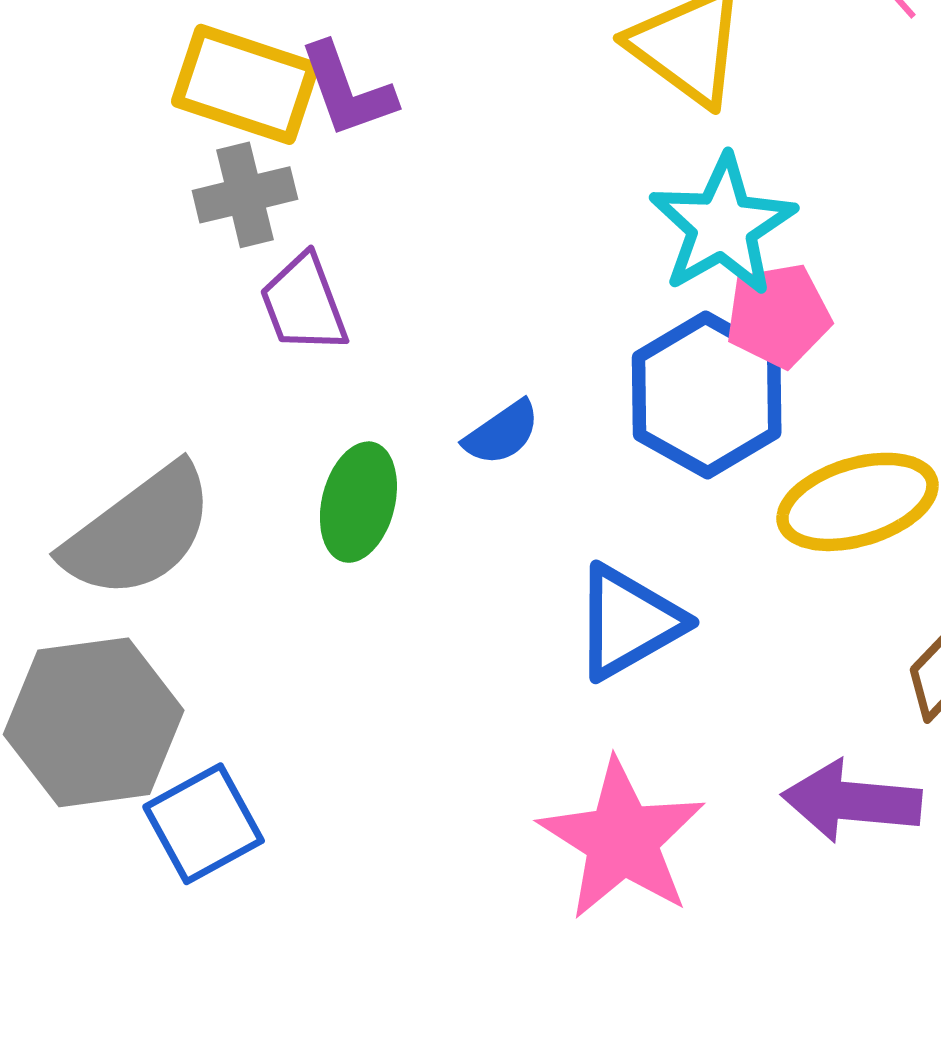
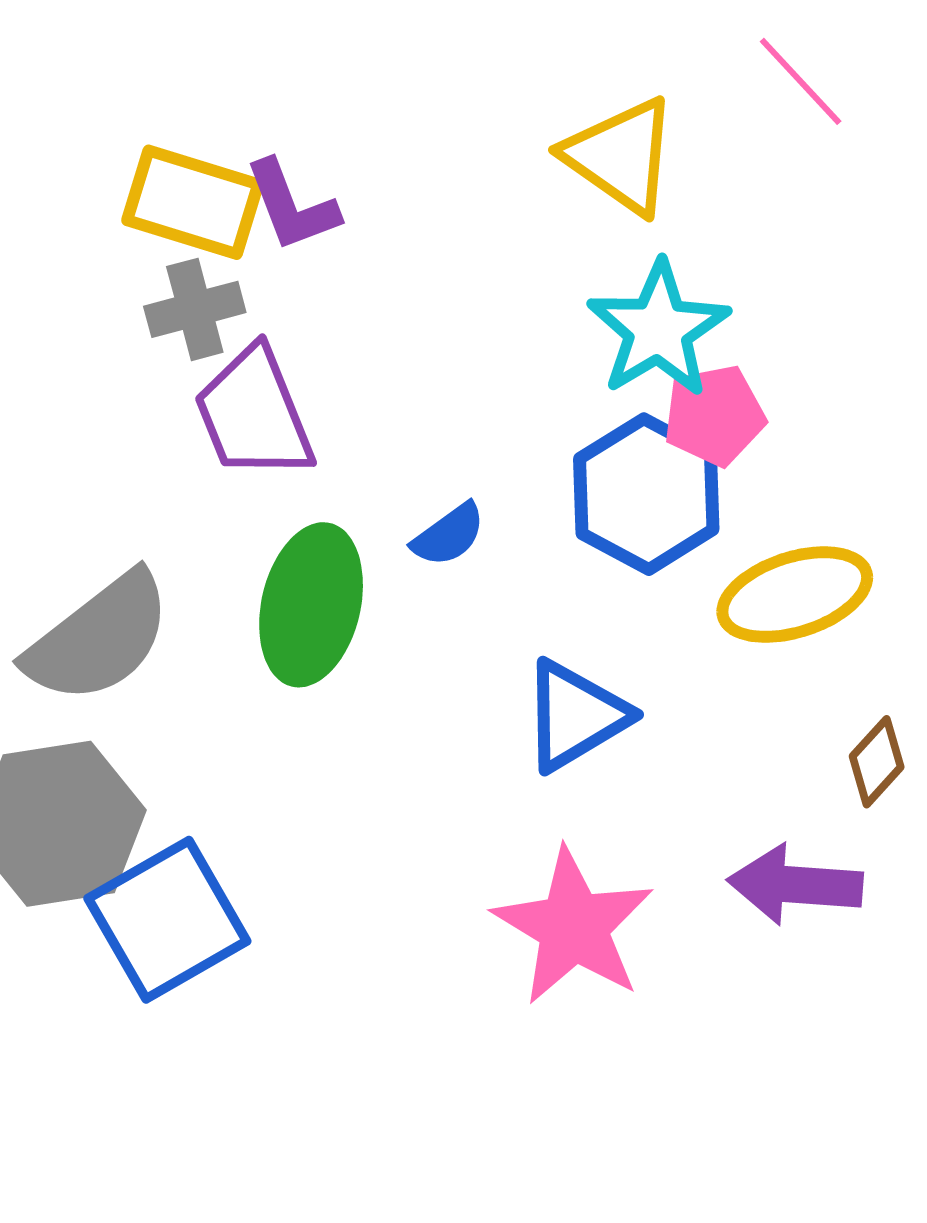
purple trapezoid: (304, 304) -> (254, 414), size x1.4
green ellipse: (358, 502) -> (311, 605), size x1.4
blue square: (204, 824) -> (167, 920), size x1.4

